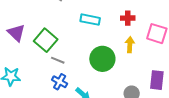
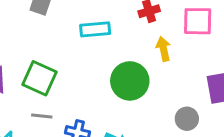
gray line: (58, 60) -> (42, 116), moved

